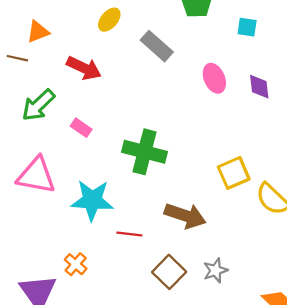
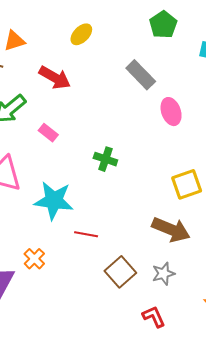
gray rectangle: (157, 46) -> (141, 75), moved
pink ellipse: (214, 78) -> (171, 112), moved
green cross: (145, 152) -> (105, 159), size x0.6
brown arrow: (185, 216) -> (171, 230), moved

